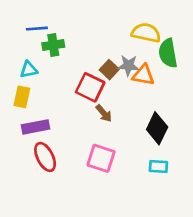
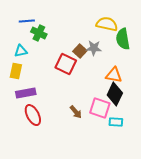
green cross: (53, 45) -> (39, 33), turned 35
orange triangle: (143, 75) -> (114, 75), moved
brown arrow: (104, 113) -> (76, 112), moved
pink square: (101, 158) -> (100, 108), moved

